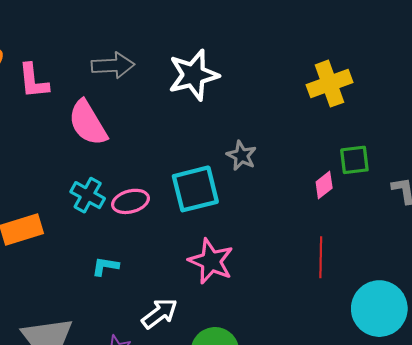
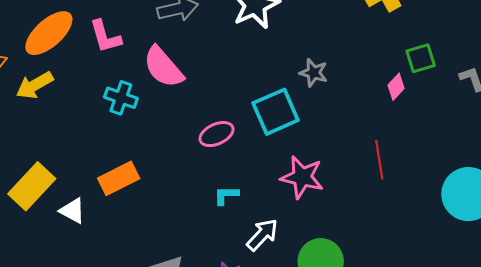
cyan cross: (88, 195) -> (121, 98), moved
red line: (321, 257) -> (379, 160), moved
cyan L-shape: (105, 266) -> (226, 195), moved

